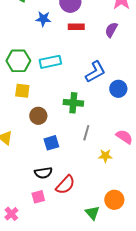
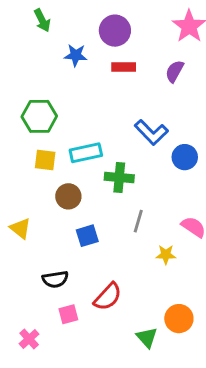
cyan rectangle: (50, 62) -> (86, 153), moved
blue L-shape: (95, 72) -> (151, 132), turned 75
black semicircle: (43, 173) -> (55, 279), moved

